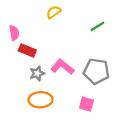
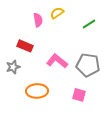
yellow semicircle: (54, 12) -> (57, 13), moved
pink semicircle: (14, 33) -> (38, 20), moved
gray star: (37, 73) -> (13, 67), moved

